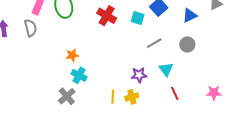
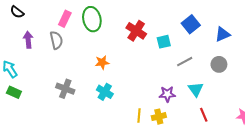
cyan square: (138, 18) -> (164, 42), moved, turned -32
orange star: (72, 55) -> (102, 62), moved
gray cross: (67, 96) -> (65, 89), moved, turned -30

